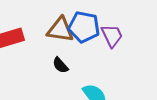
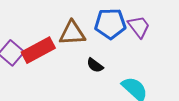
brown triangle: (60, 30) -> (72, 33), moved

